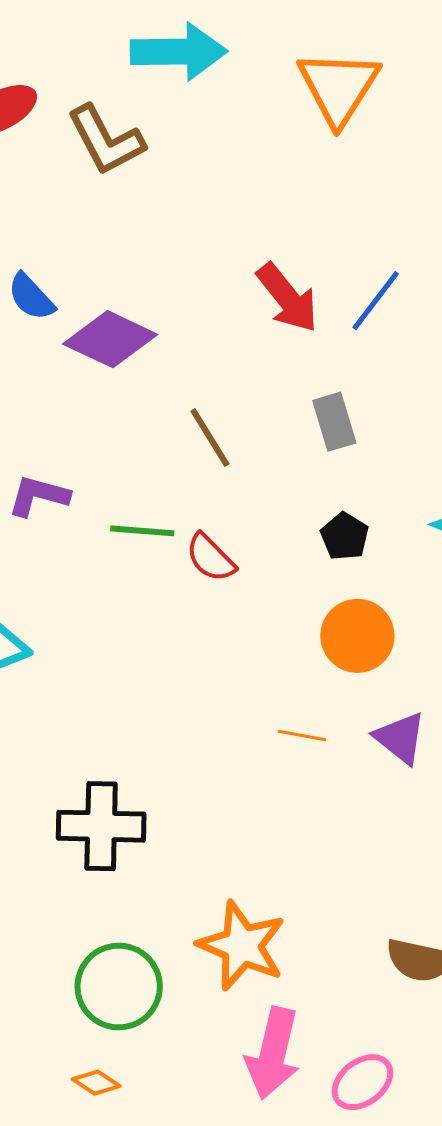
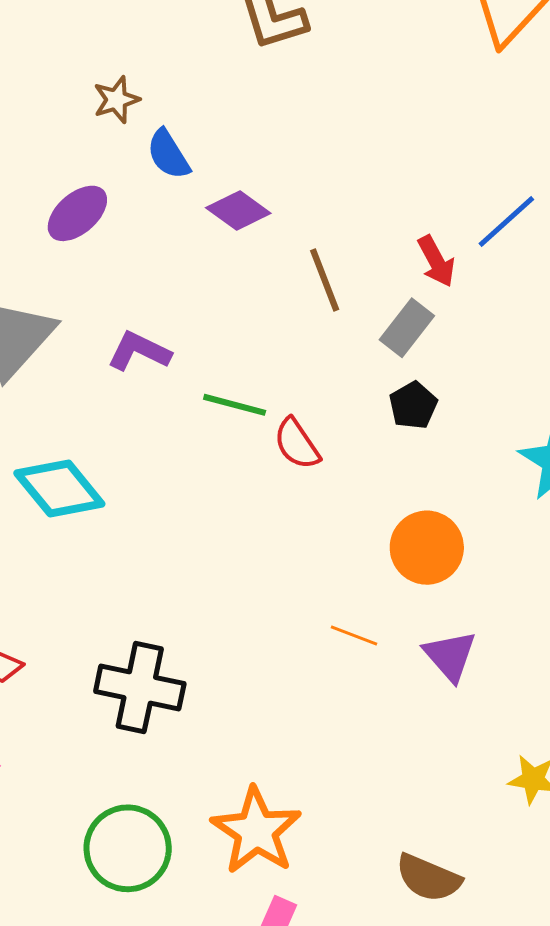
red arrow: (287, 298) -> (436, 261), moved, size x0.7
purple diamond: (110, 339) -> (238, 211), size x0.7
gray rectangle: (334, 422) -> (407, 328), moved, turned 44
brown line: (210, 438) -> (325, 280), moved
black pentagon: (345, 536) -> (413, 405), moved

